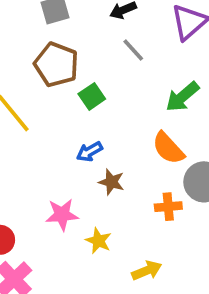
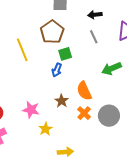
orange semicircle: (168, 148) -> (84, 91), moved
blue arrow: (89, 152) -> (57, 70), moved, turned -56
orange cross: (168, 207) -> (84, 113), moved, turned 32

